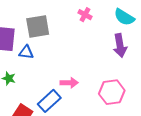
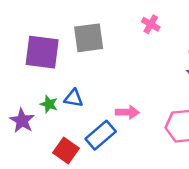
blue triangle: (26, 52) -> (74, 98), moved

